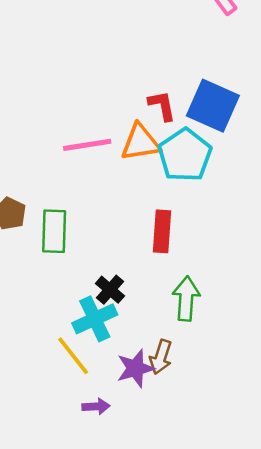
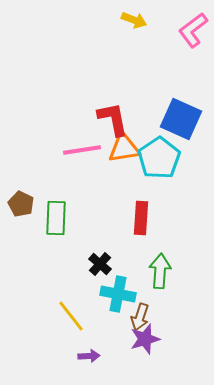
red L-shape: (162, 106) -> (113, 119), moved, size x1.4
cyan cross: (95, 319) -> (118, 294), moved, turned 36
purple star: (135, 368) -> (145, 339), moved

